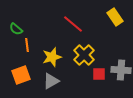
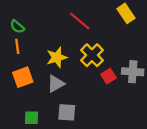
orange line: (27, 45) -> (17, 46), moved
red square: (99, 74) -> (108, 76), turned -32

